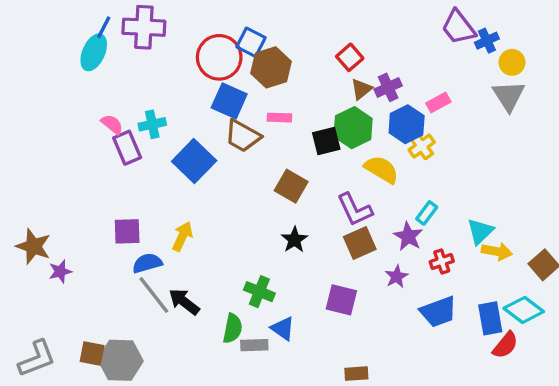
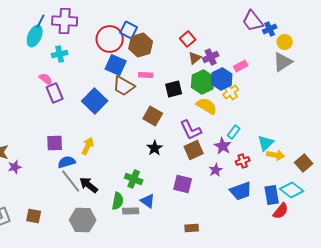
gray triangle: (509, 96) -> (283, 62), turned 30
cyan cross: (152, 124) -> (60, 54), moved
green hexagon: (353, 128) -> (203, 82), moved
gray hexagon: (120, 360) -> (83, 220), moved

